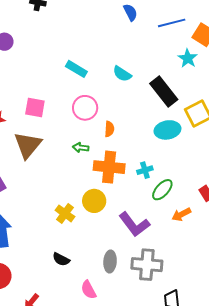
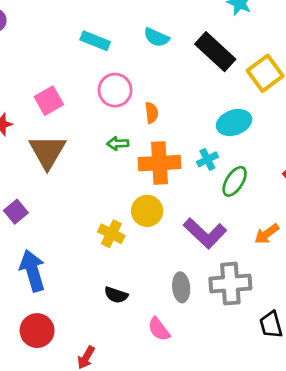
pink square: (35, 108) -> (49, 101), turned -30
cyan ellipse: (167, 130) -> (234, 122), moved
orange arrow: (181, 214) -> (267, 234), moved

